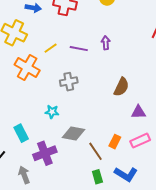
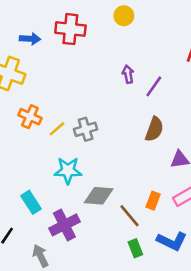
yellow line: (51, 48) -> (57, 129), moved
purple line: (79, 49) -> (154, 86), moved, turned -60
orange cross: (27, 67) -> (30, 117), size x0.7
cyan star: (52, 112) -> (68, 171), size x1.5

